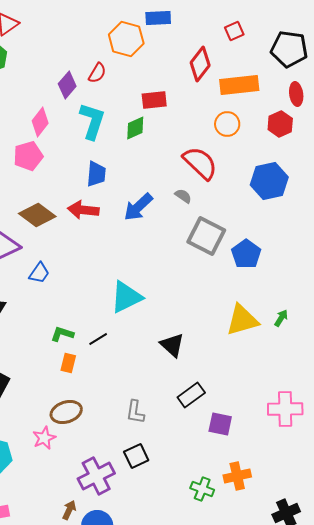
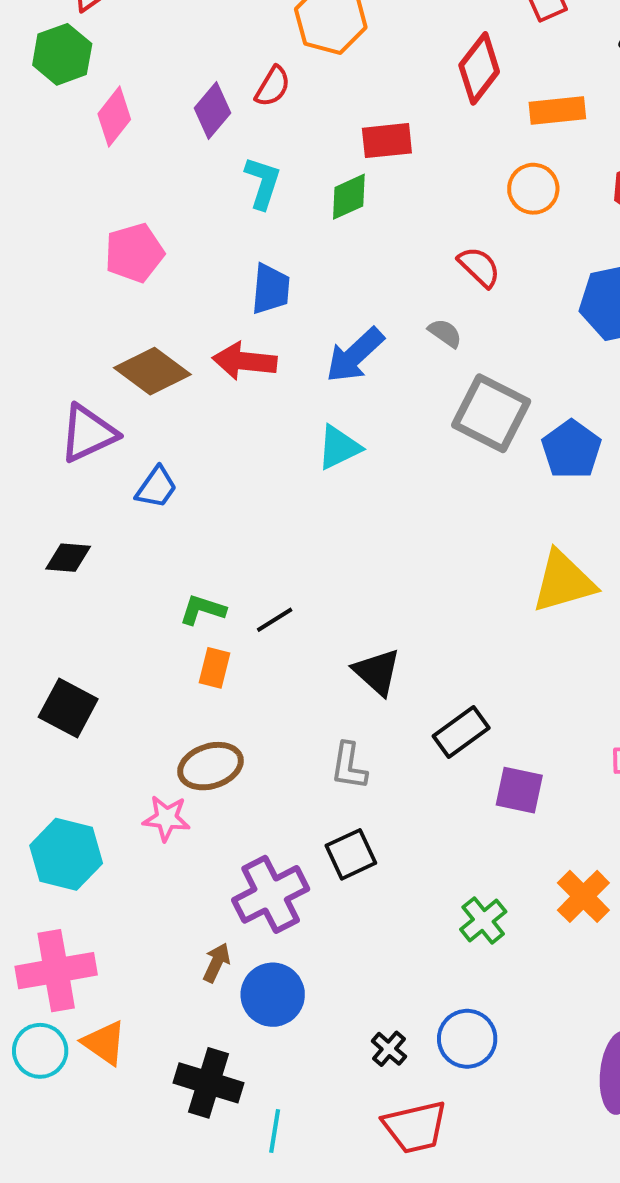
orange rectangle: (239, 85) -> (557, 111), size x0.7
cyan L-shape: (92, 121) -> (263, 183), size x0.7
pink diamond: (40, 122) -> (114, 117), moved
red semicircle: (200, 163) -> (479, 267), size x0.6
cyan triangle: (126, 297) -> (339, 447), moved, size x0.7
black triangle: (172, 345) -> (377, 672), moved
pink star: (44, 438) -> (166, 818), turned 30
orange cross: (237, 476) -> (583, 896), moved, turned -32
green cross: (202, 489) -> (483, 920), turned 30

